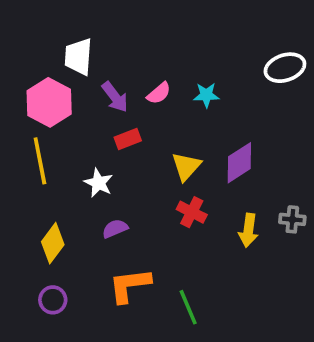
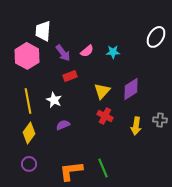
white ellipse: (285, 68) -> (156, 37), turned -40
yellow line: (40, 161) -> (28, 101), moved
orange L-shape: (130, 285) -> (71, 171), moved

